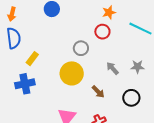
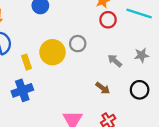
red circle: (102, 32) -> (108, 20), moved
yellow rectangle: (32, 59) -> (26, 62), turned -48
yellow circle: (72, 73) -> (53, 52), moved

